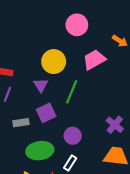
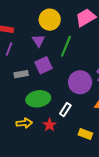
purple circle: (73, 136) -> (80, 82), moved, size x1.5

